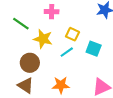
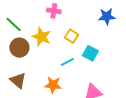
green line: (21, 24) -> (14, 24), moved
cyan line: (67, 52) -> (67, 62), moved
brown circle: (30, 63) -> (19, 48), moved

